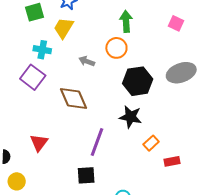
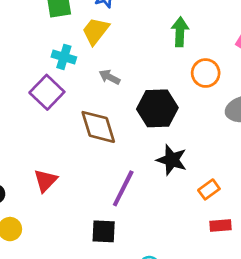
orange circle: (116, 48) -> (206, 73), moved
gray arrow: (87, 61) -> (110, 77), moved
black hexagon: (138, 81) -> (157, 108), moved
orange rectangle: (151, 143) -> (209, 189), moved

